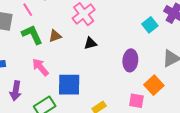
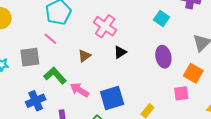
cyan square: (150, 25) -> (162, 19), moved
green L-shape: (32, 35) -> (55, 75), moved

